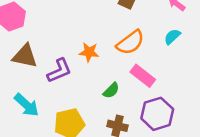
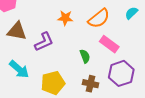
orange star: (89, 52) -> (65, 18), moved
green semicircle: (111, 90) -> (85, 56), turned -64

